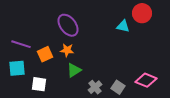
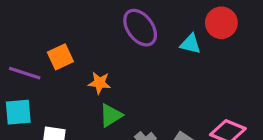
purple ellipse: (68, 25) -> (140, 28), moved
orange square: (45, 54) -> (60, 57), moved

